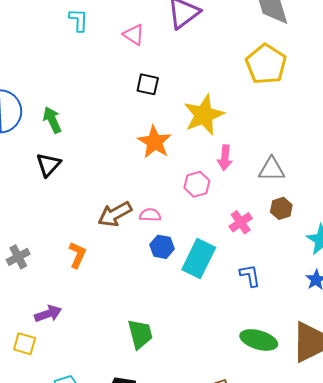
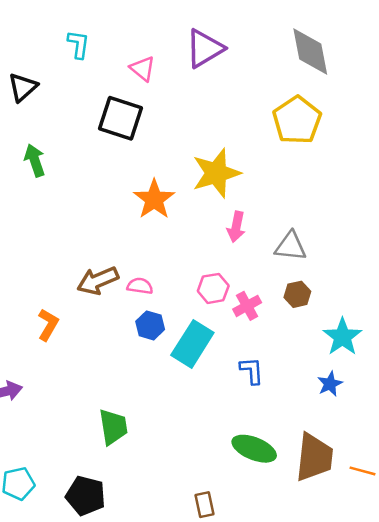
black square: (148, 84) -> (120, 118), moved, size x1.6
black triangle: (48, 165) -> (23, 87), moved
pink hexagon: (197, 184) -> (213, 288), moved

